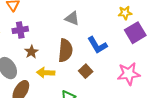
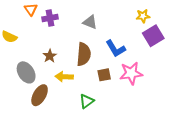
purple cross: (20, 30) -> (50, 18), moved
brown square: (86, 71) -> (104, 75), turned 32
pink star: (129, 74) -> (131, 73), moved

